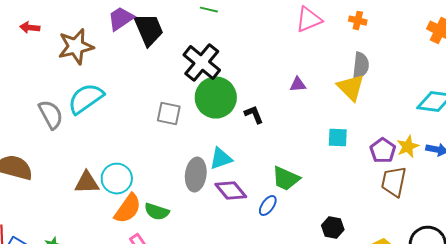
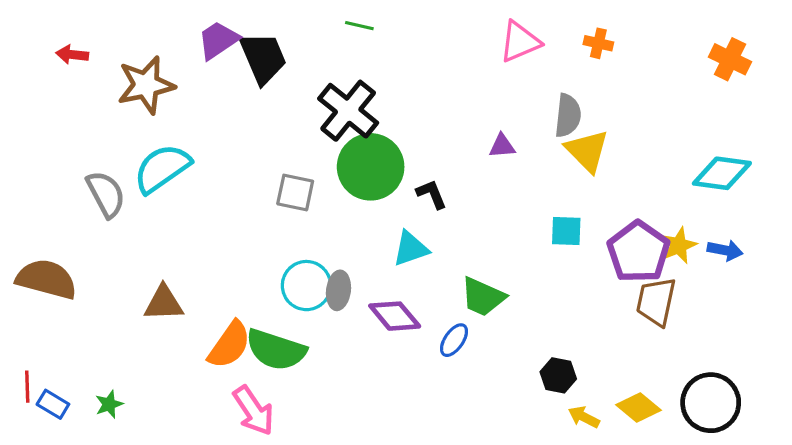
gray semicircle: (361, 66) -> (568, 115), moved
purple pentagon: (383, 151) -> (638, 252), size x1.5
cyan triangle: (221, 159) -> (411, 249), moved
gray ellipse: (196, 175) -> (338, 290), size x0.7
cyan circle: (117, 179) -> (306, 286), moved
green semicircle: (157, 212) -> (276, 350), size x1.5

